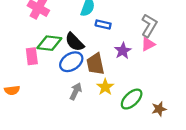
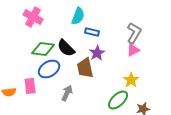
purple star: (123, 51) -> (97, 53), moved
pink rectangle: (32, 56) -> (30, 86), moved
blue ellipse: (71, 62) -> (49, 69), moved
yellow star: (105, 87) -> (131, 80), moved

